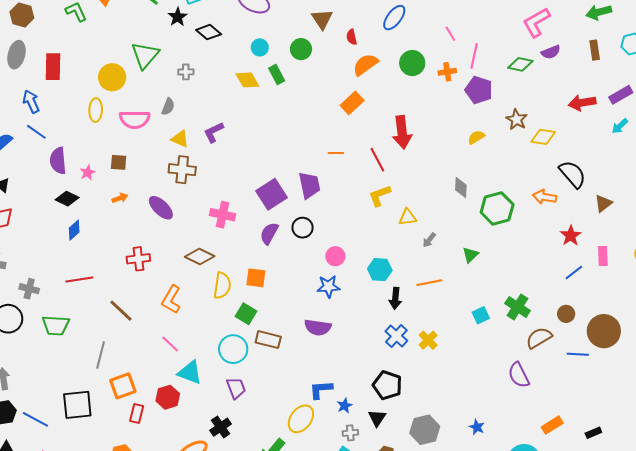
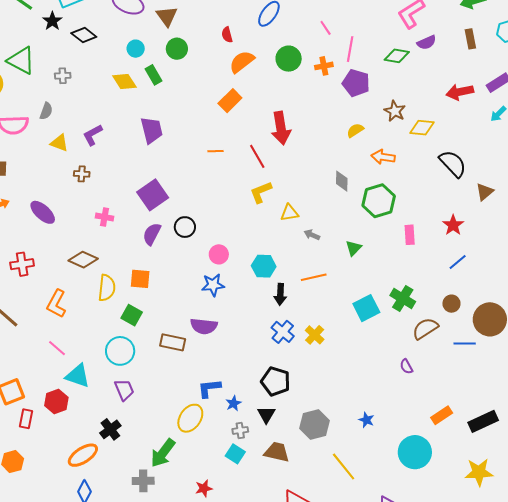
brown triangle: (322, 19) -> (167, 16), moved
green triangle: (145, 55) -> (21, 61), turned -40
brown cross: (182, 170) -> (82, 174), moved, size x0.6
purple trapezoid: (309, 185) -> (152, 130), moved
orange arrow: (545, 197) -> (383, 157), moved
pink cross: (223, 215) -> (105, 217), size x0.7
gray arrow: (429, 240) -> (312, 235), turned 77
pink rectangle: (603, 256) -> (410, 235), moved
cyan square: (481, 315) -> (366, 308), size x1.5
brown rectangle: (268, 340) -> (173, 342), moved
purple semicircle: (519, 375) -> (406, 366), size x0.6
black rectangle: (593, 433) -> (483, 421), size x1.8

